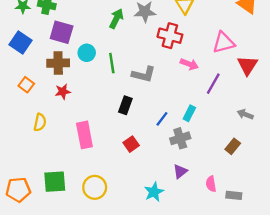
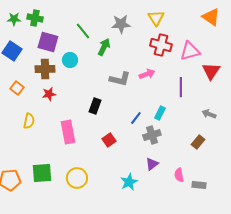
green arrow: (116, 19) -> (104, 47), moved
red cross: (170, 36) -> (161, 45), moved
green line: (112, 63) -> (83, 31), moved, turned -30
pink arrow: (189, 64) -> (147, 74), moved, turned -42
purple line: (213, 84) -> (181, 87), turned -30
black rectangle: (125, 105) -> (95, 106), moved

